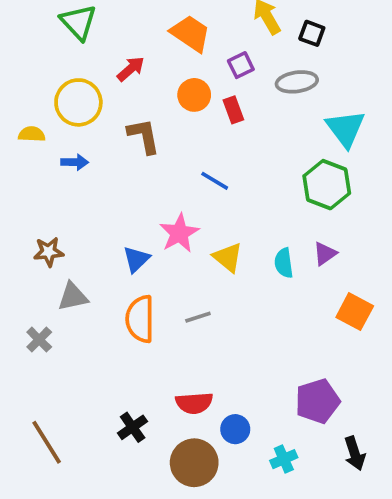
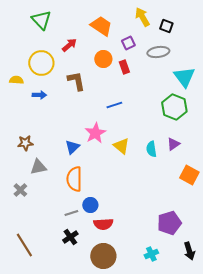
blue line: (215, 181) -> (114, 105), turned -49
gray line: (198, 317) -> (71, 213), moved
blue circle: (235, 429) -> (90, 205), moved

